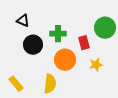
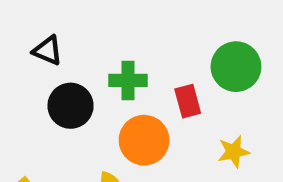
yellow star: (96, 65) -> (234, 152), moved

